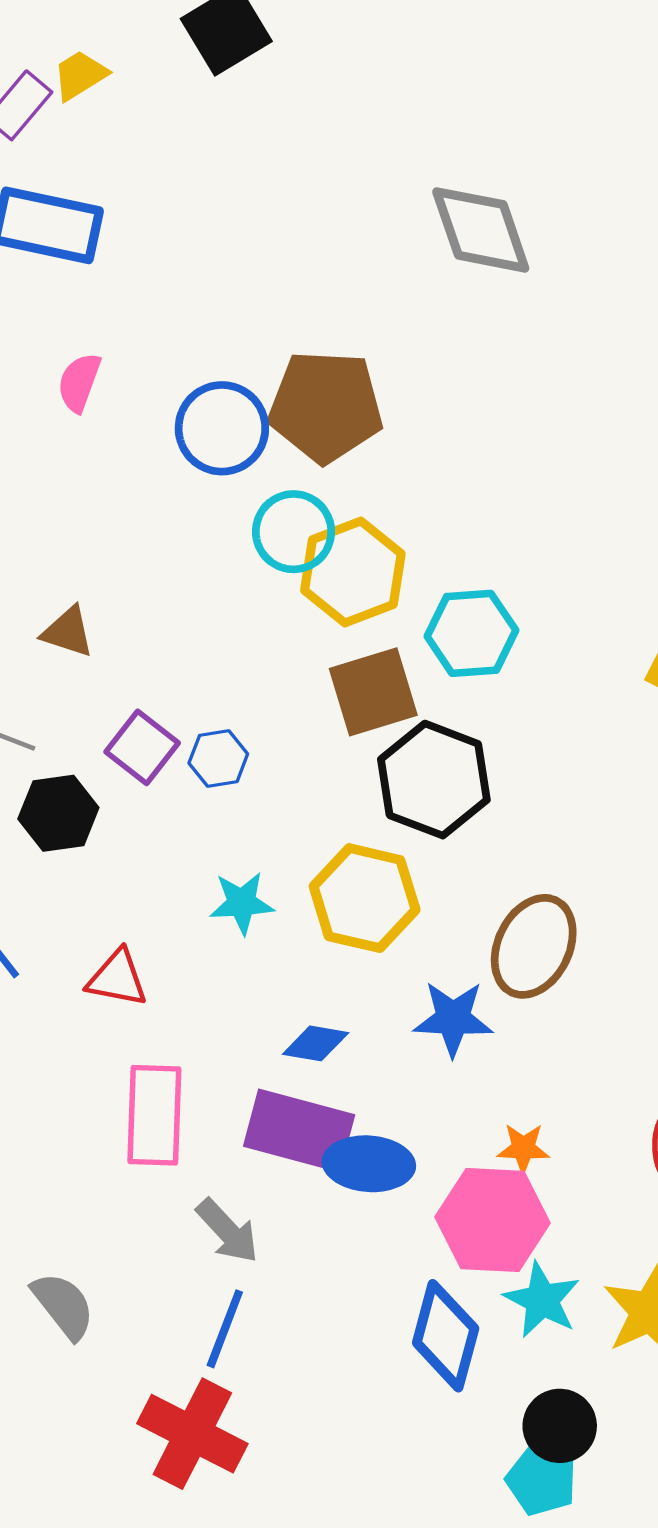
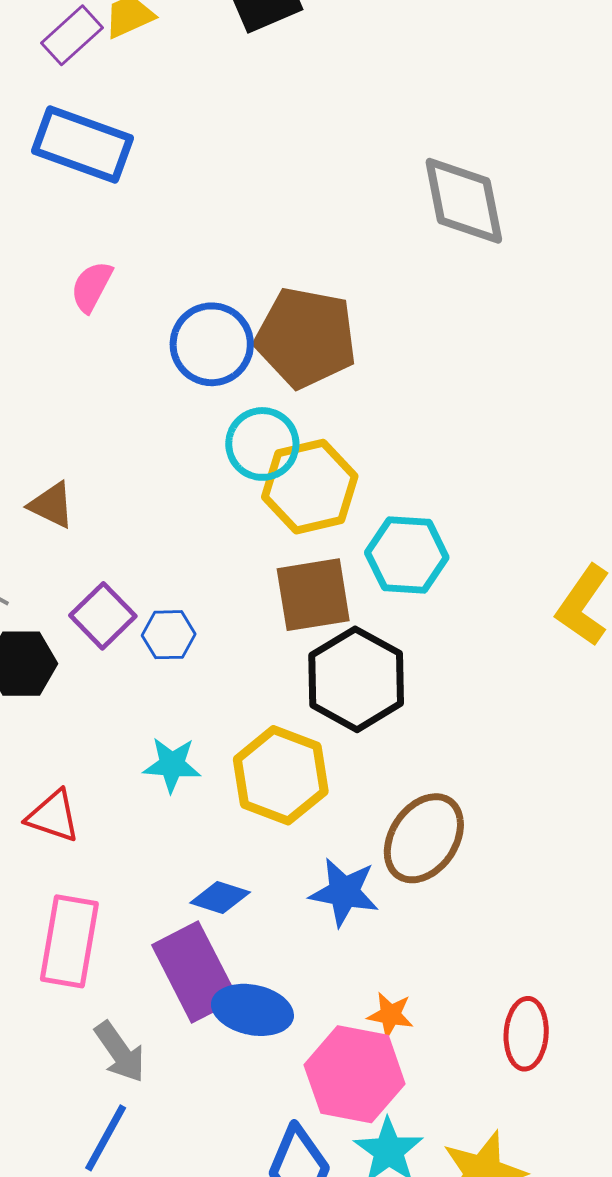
purple rectangle: (299, 1130) -> (195, 972), turned 40

